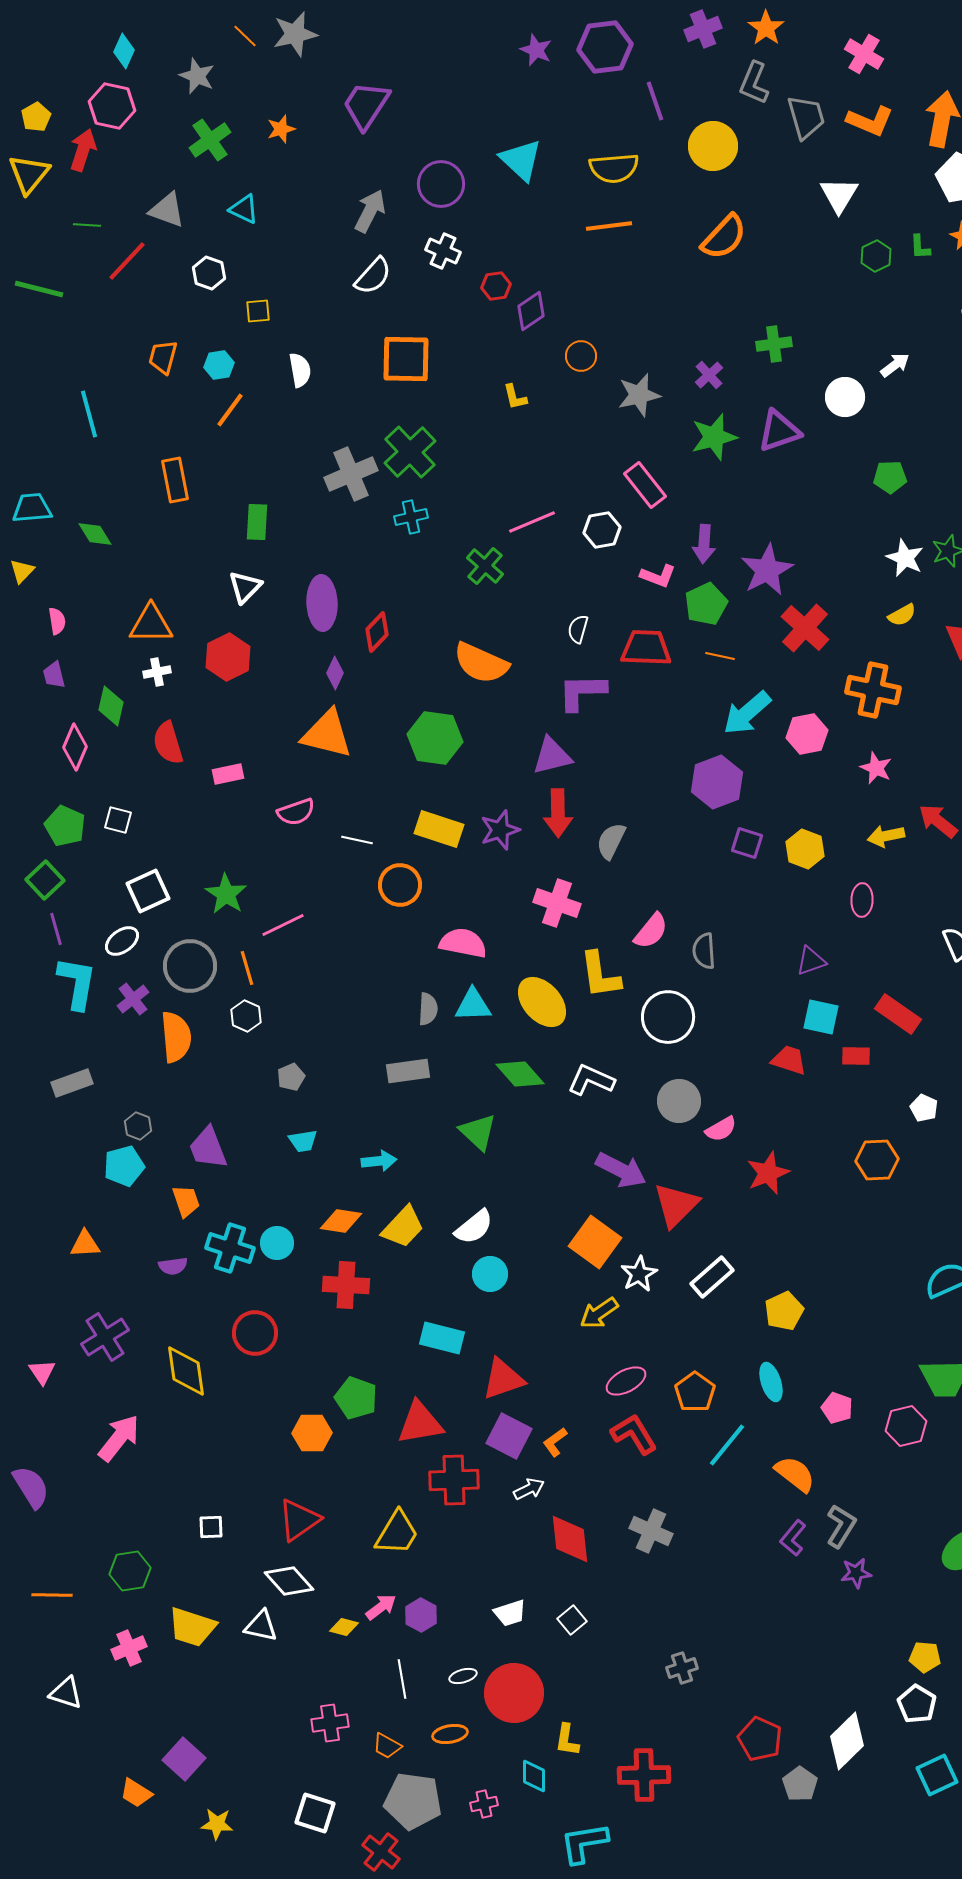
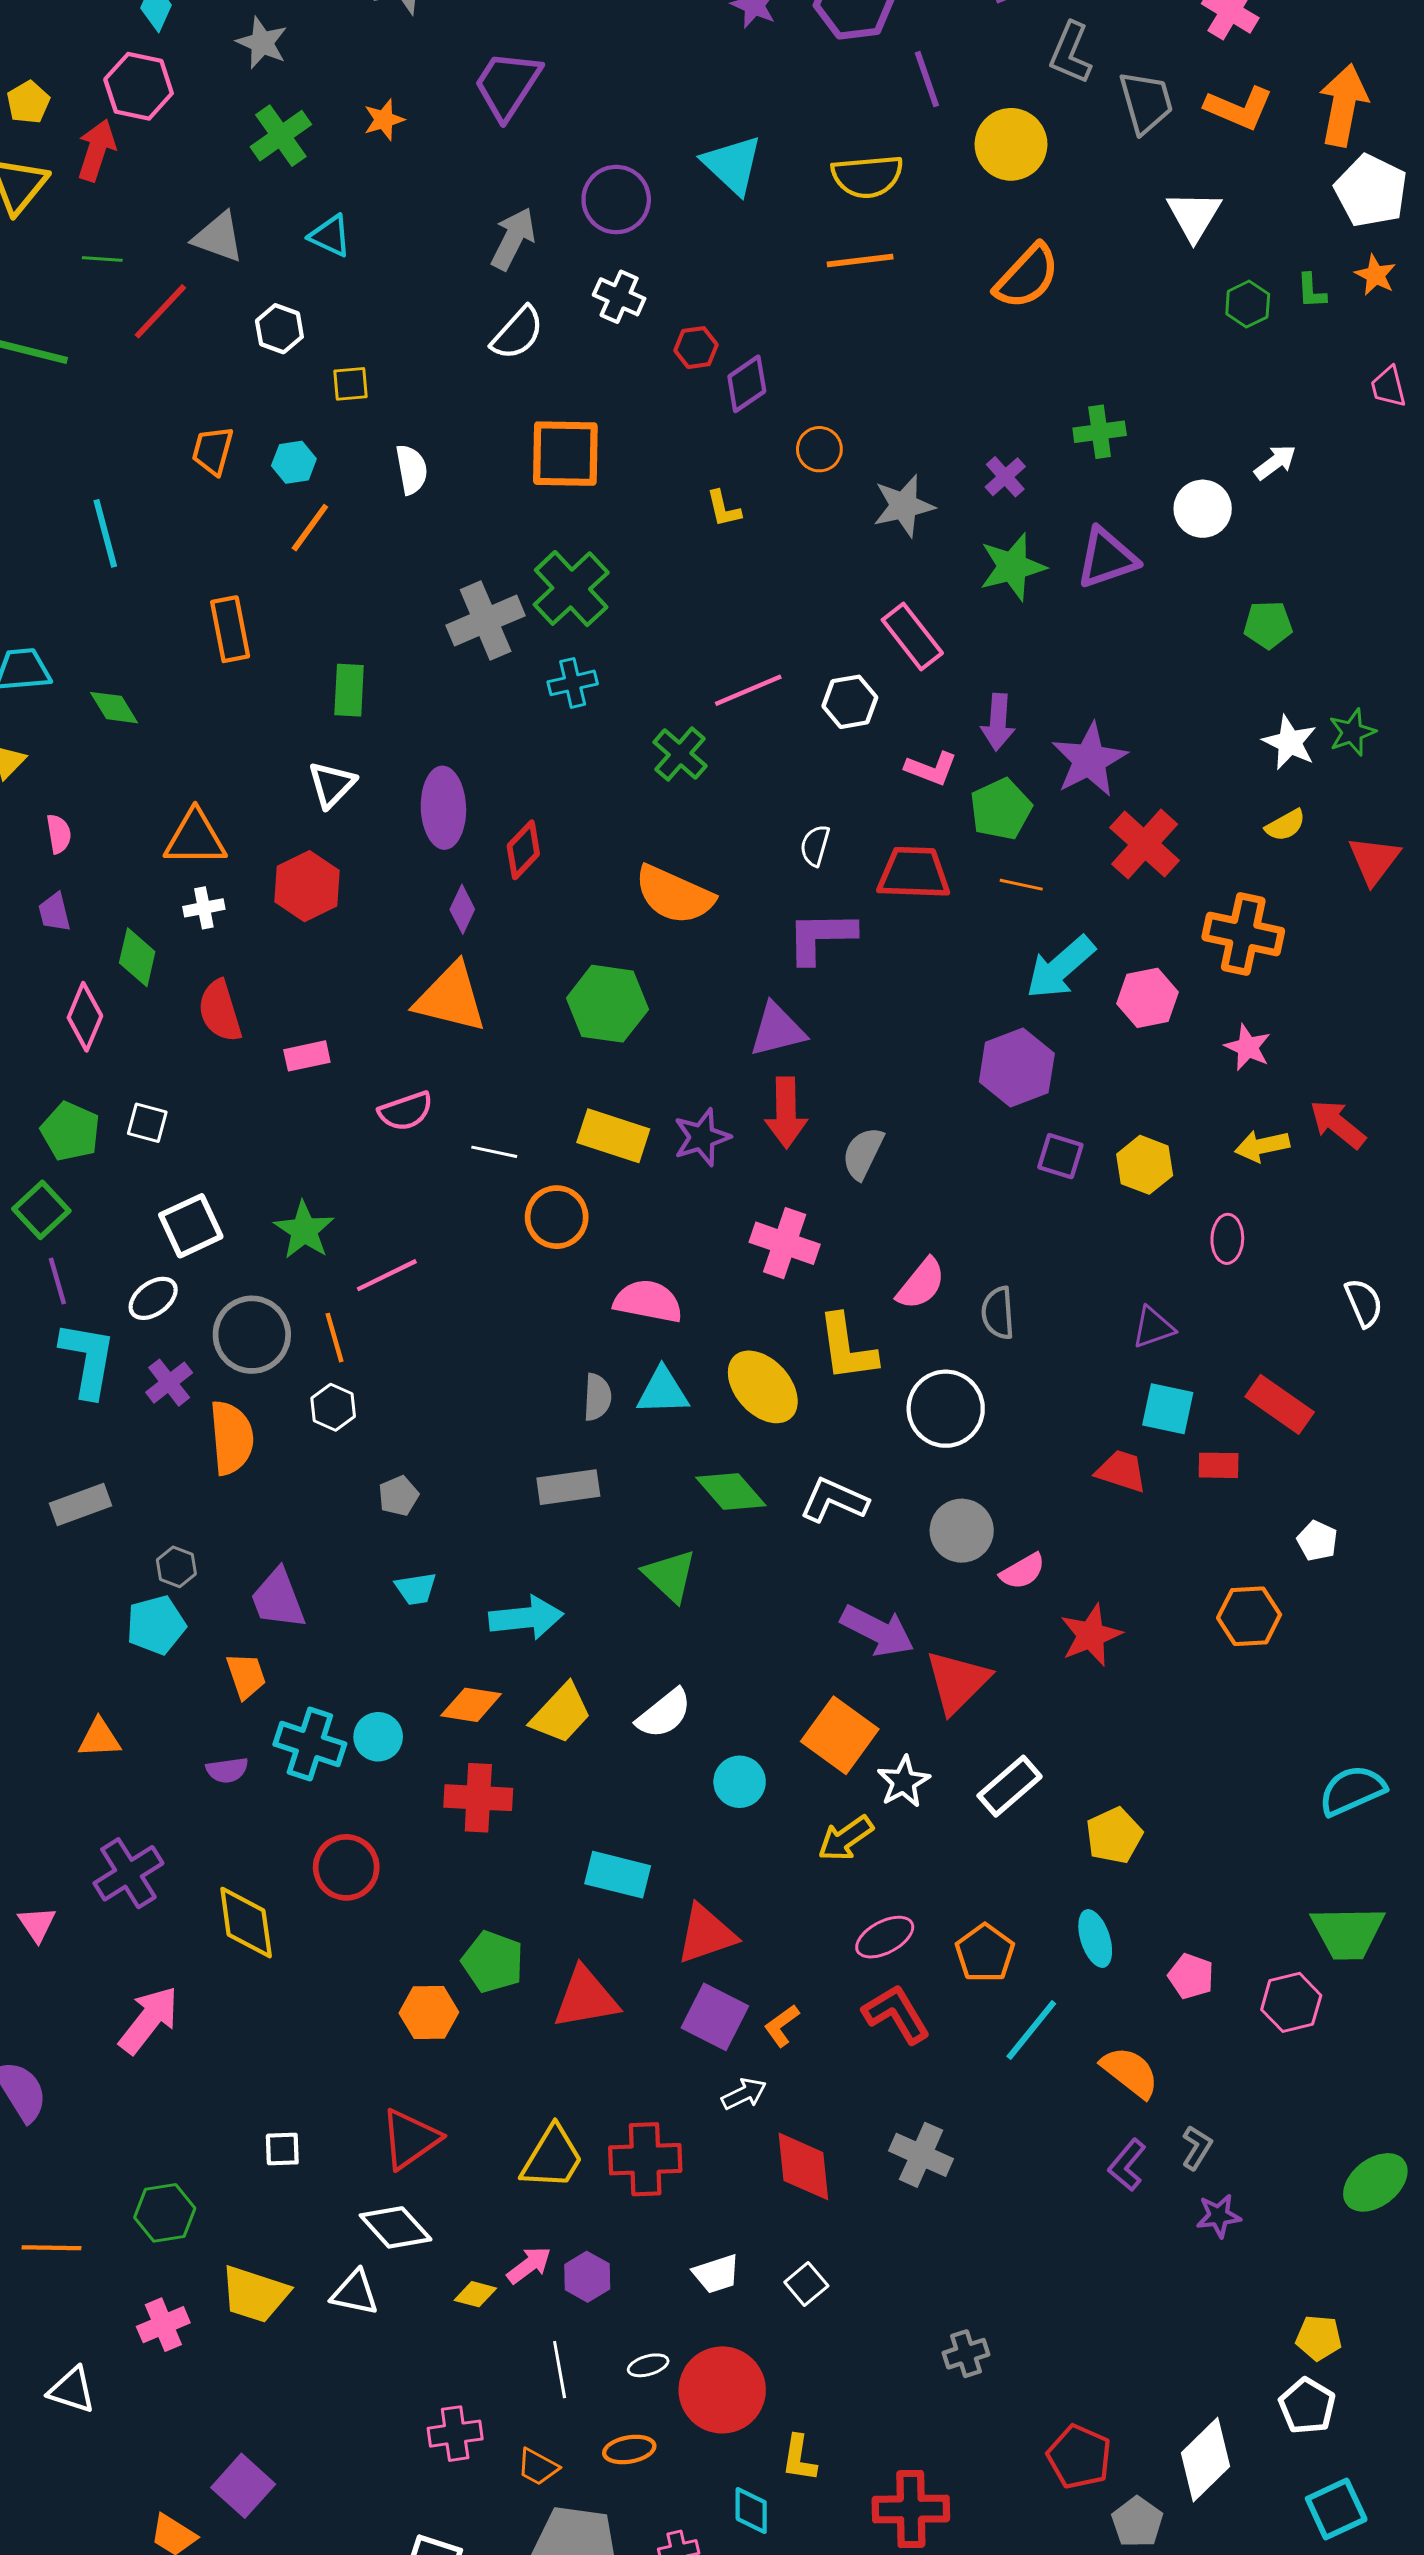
cyan arrow: (379, 1161) -> (526, 1618), size x1.4
cyan circle: (490, 1274) -> (740, 1782), moved
red cross: (454, 1480) -> (645, 2159), moved
gray L-shape: (841, 1526) -> (1197, 2148), size x0.7

